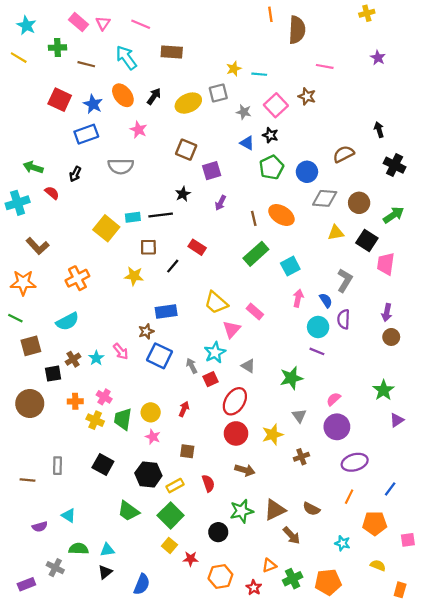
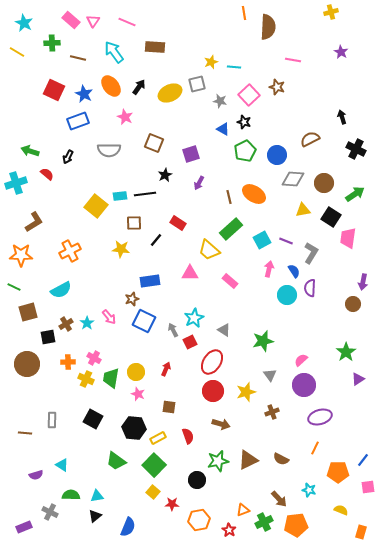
brown square: (186, 150) -> (154, 143), moved
brown L-shape: (38, 246) -> (34, 222), turned -80
yellow trapezoid: (216, 303) -> (209, 250), moved
purple arrow: (387, 313) -> (363, 282), moved
pink triangle: (232, 329) -> (190, 273), moved, turned 48
purple line: (317, 351) -> (286, 241), moved
blue line: (390, 489) -> (363, 460), moved
brown arrow: (291, 535) -> (279, 499), moved

